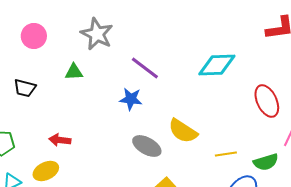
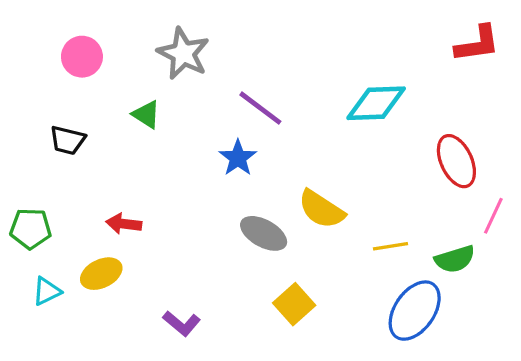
green triangle: (74, 72) -> (146, 114), turned 36
blue star: (131, 99) -> (238, 158), turned 30

